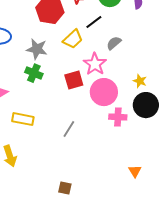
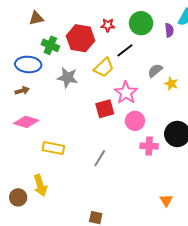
gray semicircle: (114, 43) -> (155, 71), moved
green cross: (34, 73) -> (50, 45), moved
yellow star: (140, 81) -> (171, 84), moved
pink circle: (104, 92) -> (135, 121), size x0.7

